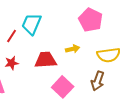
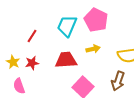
pink pentagon: (91, 20) -> (96, 20), moved
cyan trapezoid: (32, 24) -> (67, 26), moved

